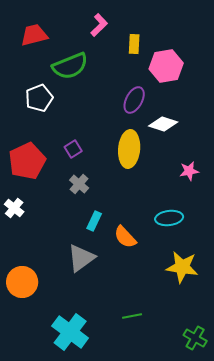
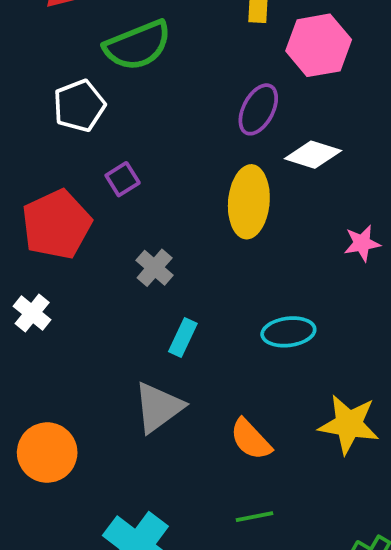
purple square: (73, 149) -> (123, 179), moved
cyan ellipse: (169, 218) -> (288, 332), moved
orange semicircle: (125, 237) -> (251, 439), moved

